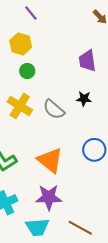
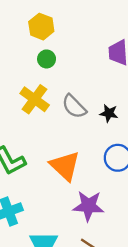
black star: (84, 99) -> (109, 113), moved
purple star: (49, 197) -> (88, 206), moved

